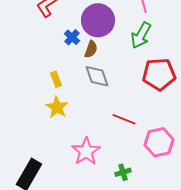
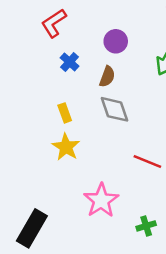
purple circle: (98, 20) -> (116, 41), size x0.6
blue cross: (72, 37) -> (70, 62), moved

